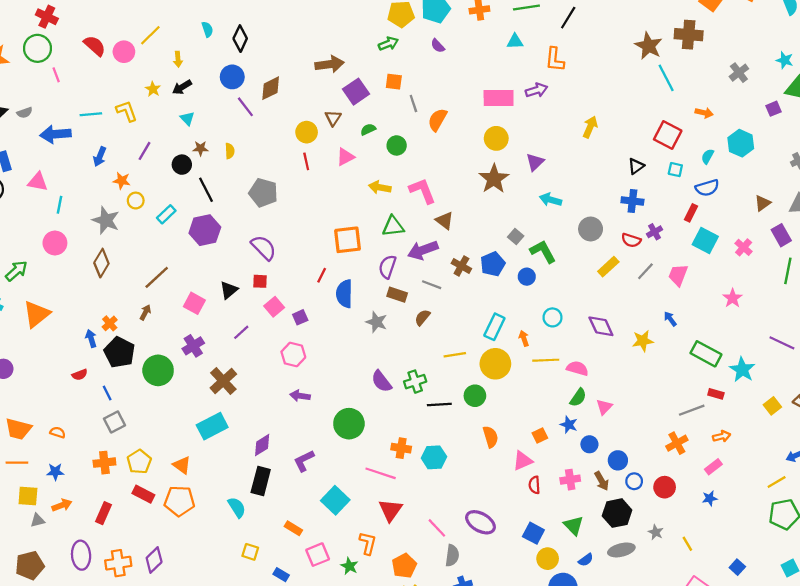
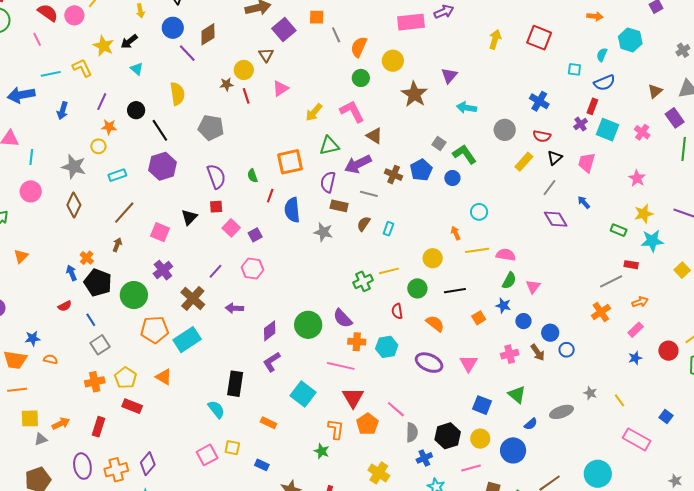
yellow arrow: (178, 59) -> (140, 11), moved
pink line: (56, 75) -> (37, 39), moved
yellow star: (153, 89) -> (104, 46), size x1.5
green semicircle: (368, 129) -> (252, 176), moved, turned -80
red square: (668, 135) -> (539, 38), moved
yellow circle: (496, 138) -> (393, 61), moved
green circle: (397, 145) -> (361, 78), moved
brown star: (200, 148) -> (227, 84), moved
yellow semicircle: (230, 151) -> (177, 94), size x1.6
black triangle: (636, 166) -> (555, 158), moved
orange star: (122, 181) -> (109, 127), moved
yellow arrow: (380, 187) -> (314, 112), turned -54
blue cross: (632, 201) -> (539, 101), turned 30
cyan rectangle: (166, 214) -> (117, 175), moved, turned 30
purple cross: (655, 232) -> (581, 124), moved
purple semicircle: (264, 248) -> (216, 176), turned 30
gray line: (645, 271) -> (549, 188), moved
orange triangle: (37, 314) -> (21, 256), size x0.6
purple diamond: (601, 326) -> (556, 219), moved
cyan rectangle: (494, 327) -> (388, 229), moved, size x0.6
purple line: (241, 332) -> (215, 271), moved
yellow star: (643, 341) -> (644, 214), moved
green rectangle: (706, 354) -> (619, 230), size x0.6
yellow line: (455, 355) -> (389, 271), moved
yellow circle: (495, 364) -> (433, 258), size x0.7
cyan star: (742, 370) -> (652, 241), turned -30
purple semicircle: (381, 381) -> (343, 318), moved
purple arrow: (300, 396) -> (234, 308), moved
black line: (439, 404) -> (455, 291), moved
orange semicircle: (491, 437) -> (435, 323), turned -30
purple diamond: (262, 445) -> (270, 331), moved
pink triangle: (523, 461) -> (468, 363), moved, turned -30
blue star: (55, 472) -> (33, 338), moved
red semicircle: (534, 485) -> (397, 311), moved
red circle: (665, 487) -> (668, 351), moved
orange pentagon: (179, 501) -> (155, 330), moved
black hexagon: (617, 513) -> (448, 436), moved
purple ellipse: (480, 522) -> (429, 363), moved
pink square: (318, 555) -> (207, 455), moved
yellow circle: (548, 559) -> (480, 439), moved
orange pentagon: (404, 566) -> (367, 424), moved

